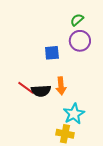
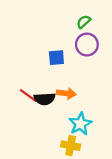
orange arrow: (61, 86) -> (66, 93), turned -78

